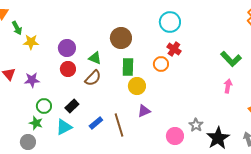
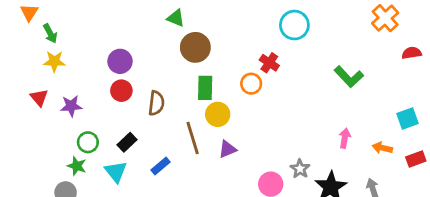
cyan circle: (170, 22) -> (294, 25), moved
yellow star: (31, 42) -> (54, 61), moved
green triangle: (95, 58) -> (176, 18), moved
brown semicircle: (93, 78) -> (156, 103), turned -36
pink arrow: (228, 86) -> (345, 138), moved
brown line: (119, 125) -> (193, 138), moved
cyan triangle: (64, 127) -> (116, 172), turned -42

